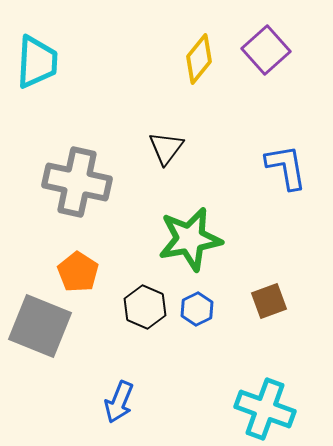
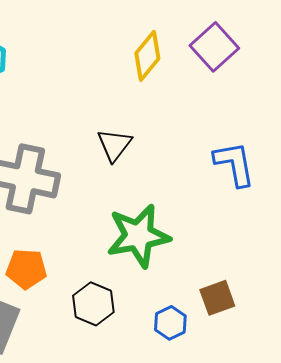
orange pentagon: (78, 272) -> (26, 269), turned -30
blue hexagon: (197, 309) -> (170, 323), moved

